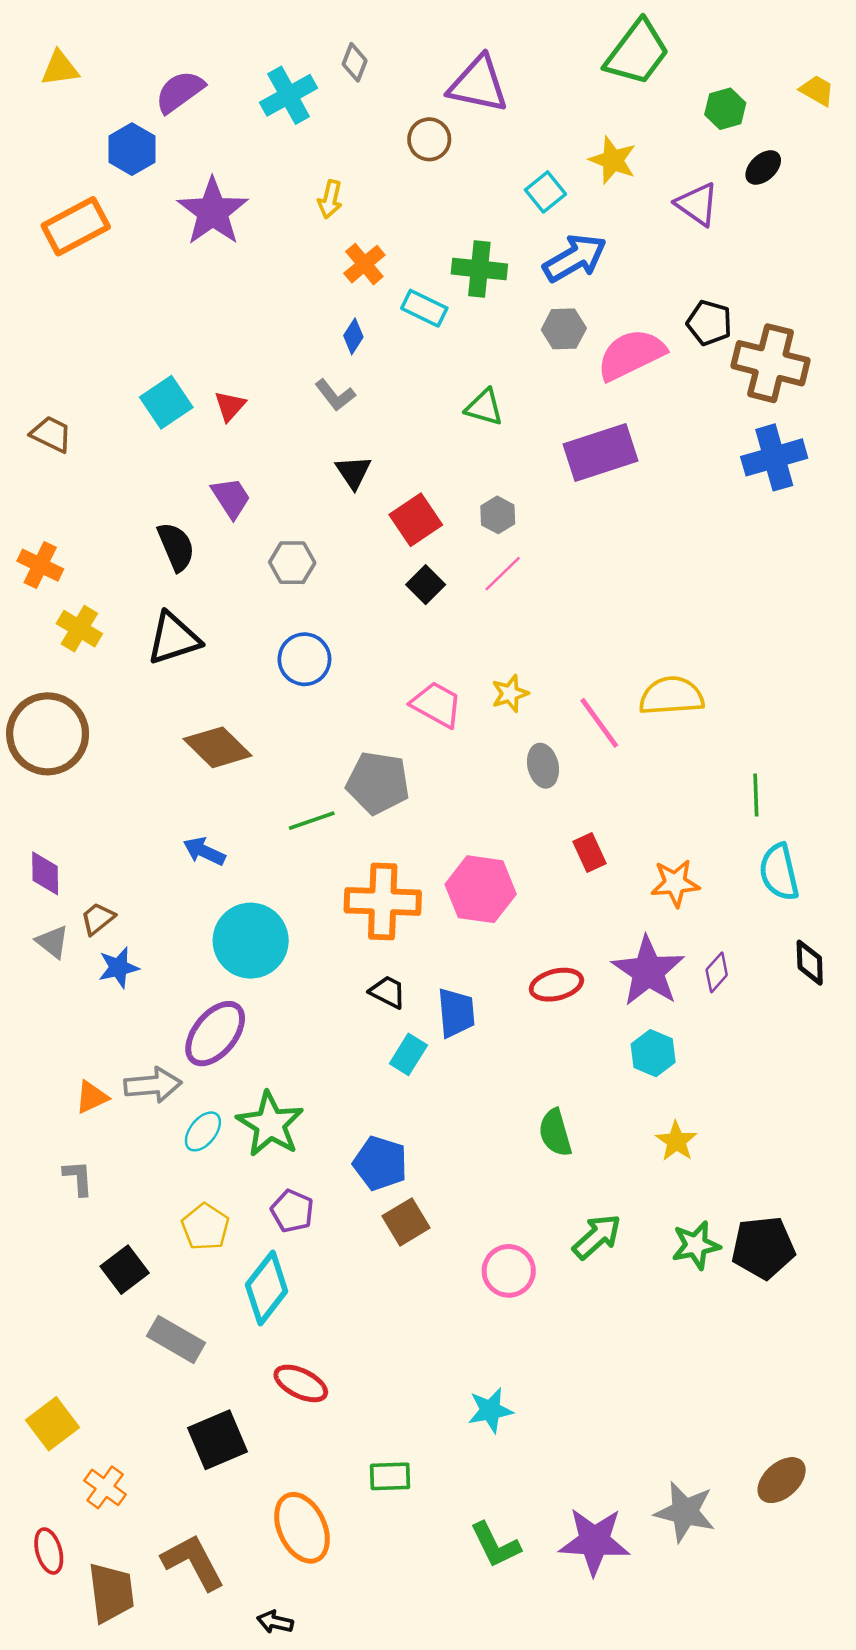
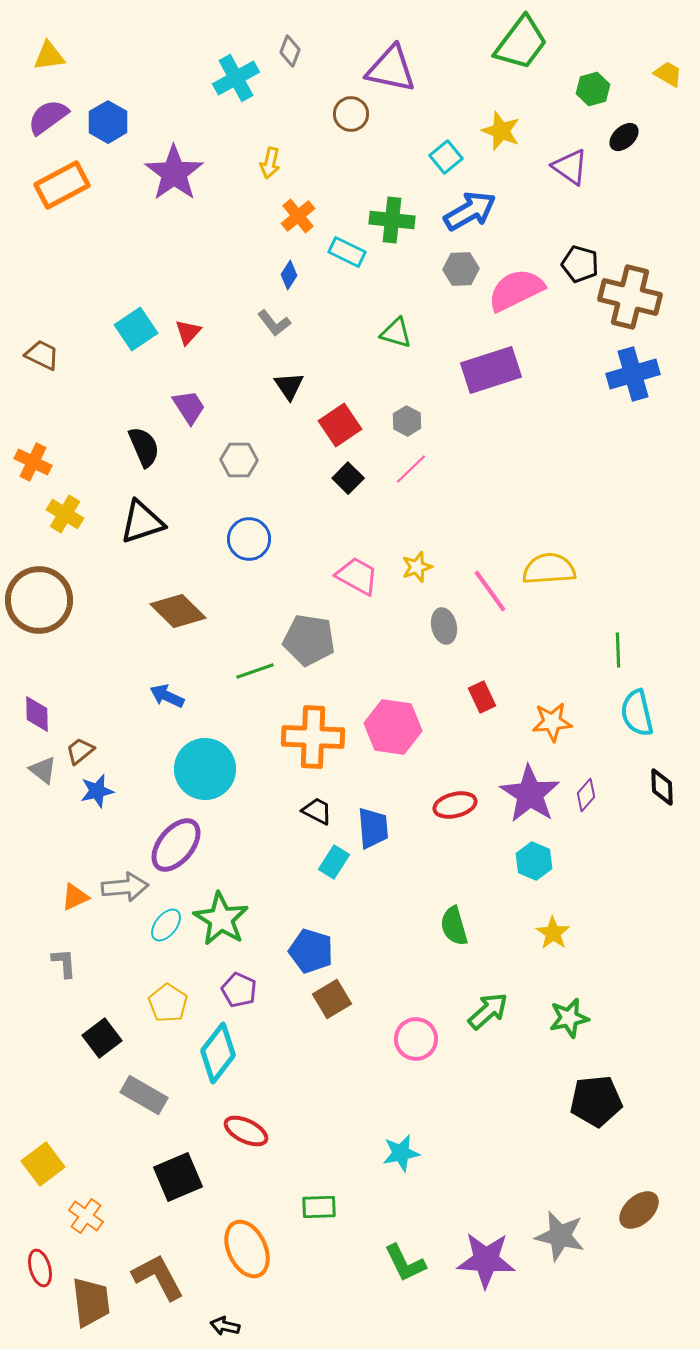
purple semicircle: (180, 92) -> (48, 117), moved
black pentagon: (763, 1248) -> (596, 1101), moved

